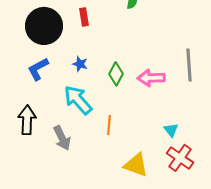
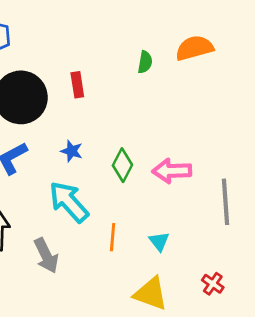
gray line: (189, 65) -> (226, 202), moved
cyan triangle: (171, 130) -> (159, 241), moved
red cross: (180, 158) -> (213, 284), size x0.6

